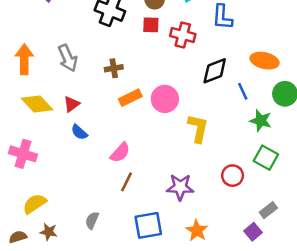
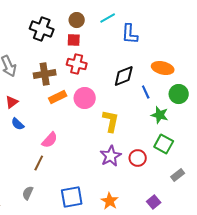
red cross: (183, 35) -> (77, 64), moved
brown cross: (114, 68) -> (45, 74), size x1.5
brown line: (127, 182) -> (39, 163), moved
purple star: (180, 187) -> (111, 156), moved, turned -30
gray rectangle: (268, 210) -> (178, 175), moved

